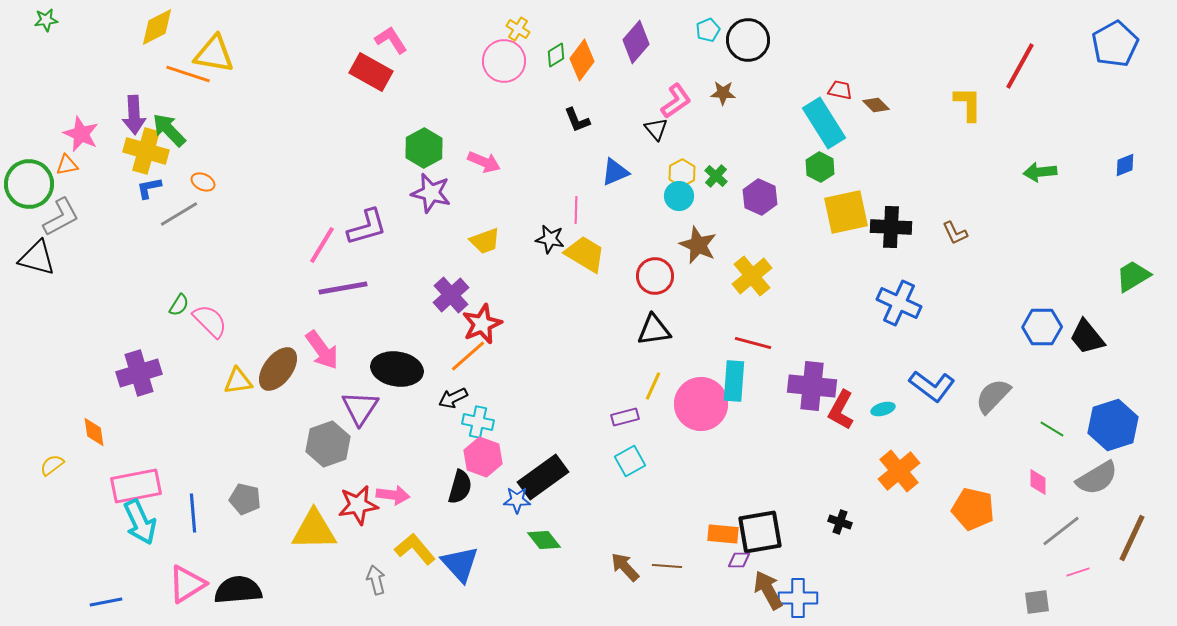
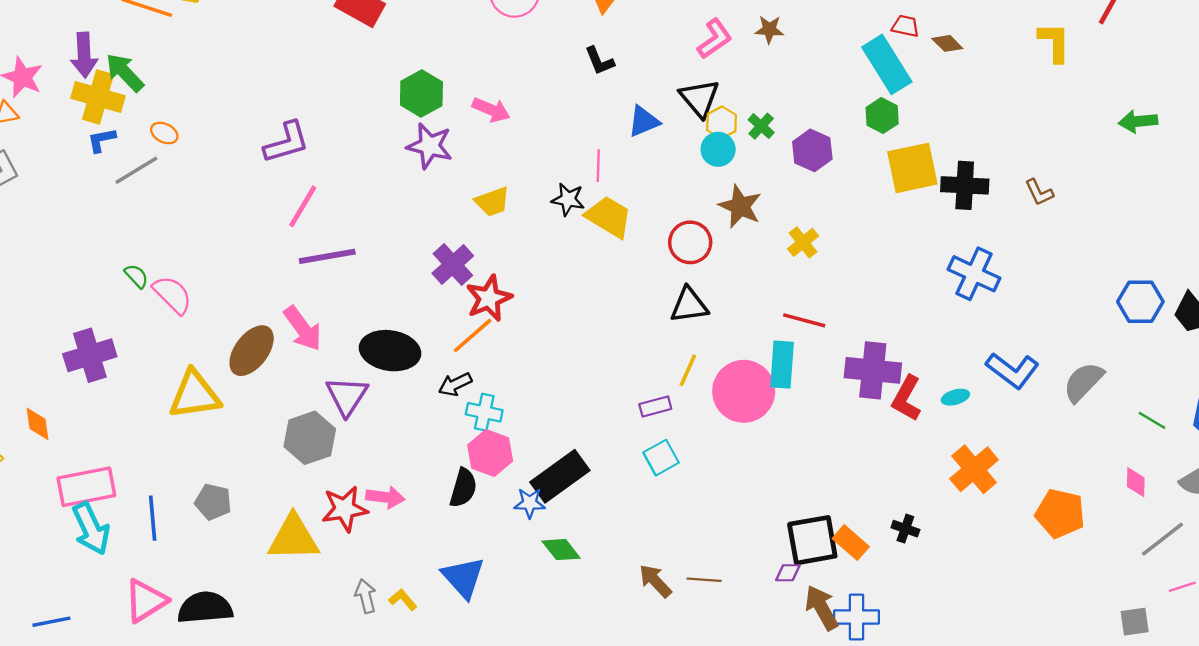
black triangle: (656, 129) -> (699, 98), moved, size x1.5
purple L-shape: (367, 227) -> (286, 142), moved
yellow cross: (752, 276) -> (803, 242), size x0.7
green semicircle: (179, 305) -> (136, 276), turned -75
yellow triangle: (238, 381) -> (195, 395), moved, size x1.6
orange rectangle: (723, 534) -> (851, 543), moved, turned 36
yellow L-shape: (415, 549) -> (403, 600), moved, size x0.6

